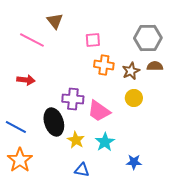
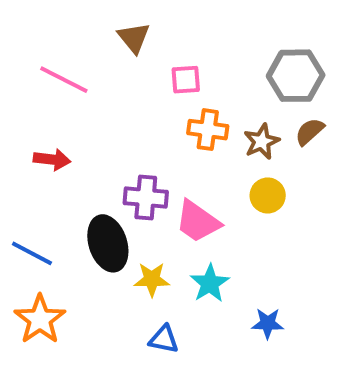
brown triangle: (55, 21) -> (134, 38), moved
brown semicircle: (155, 66) -> (310, 132), turned -42
yellow star: (76, 140) -> (152, 279), turned -30

